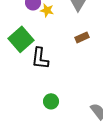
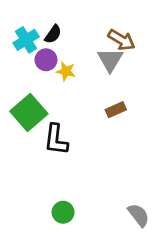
green circle: (51, 101) -> (63, 212), moved

